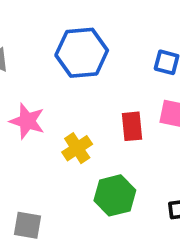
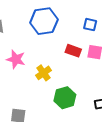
red rectangle: (132, 126) -> (73, 51), moved, turned -63

